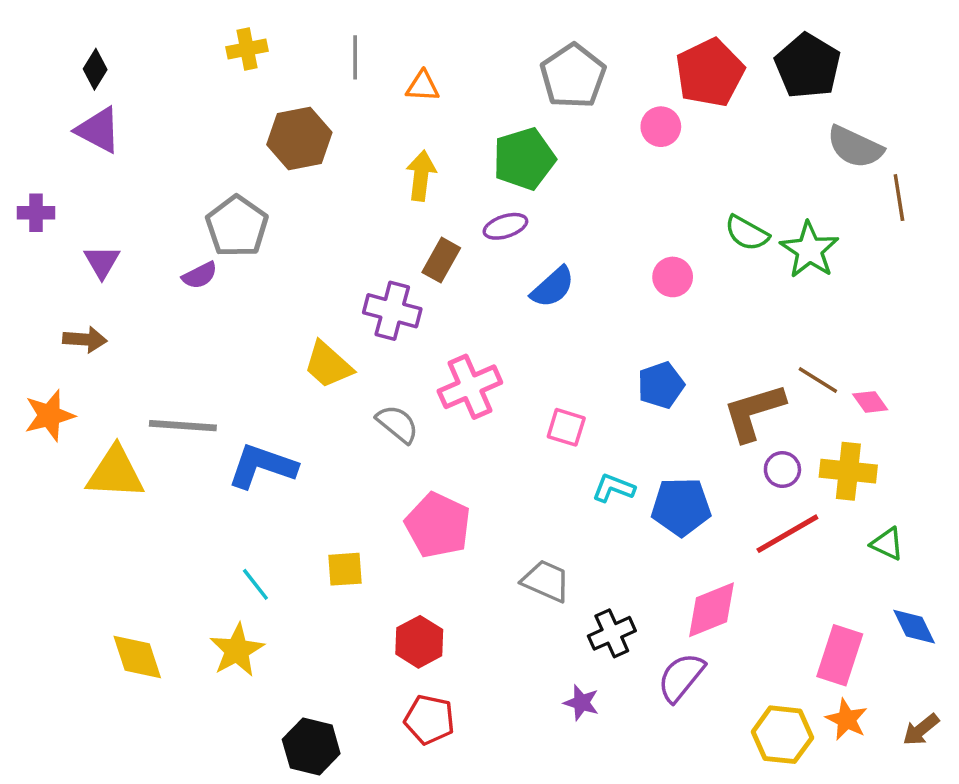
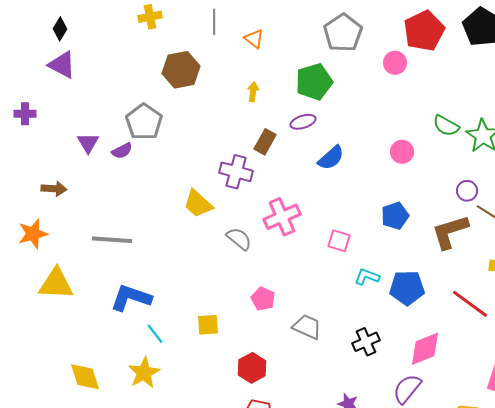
orange triangle: (423, 86) -> (254, 39), turned 35
yellow arrow: (421, 176) -> (253, 92), size x0.7
purple triangle: (102, 262) -> (88, 143), moved
blue L-shape: (262, 466) -> (131, 298), moved
purple circle: (782, 470) -> (467, 191), moved
yellow triangle: (115, 473) -> (56, 284), moved
pink pentagon: (438, 525) -> (263, 299), size x0.6
red line: (787, 534) -> (470, 304), turned 66
gray trapezoid: (546, 581) -> (307, 327), moved
black cross: (612, 633) -> (366, 342), moved

